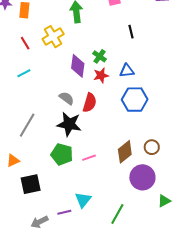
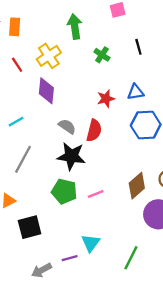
green cross: (100, 56) -> (102, 55), moved
purple diamond: (78, 66) -> (46, 91), moved
cyan line: (24, 73) -> (16, 122), moved

